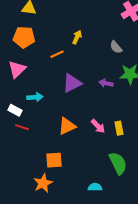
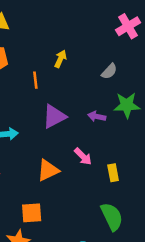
gray semicircle: (116, 47) -> (109, 71), turned -96
orange line: (57, 54) -> (35, 80), turned -72
pink arrow: (98, 126) -> (83, 156), moved

